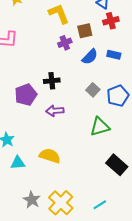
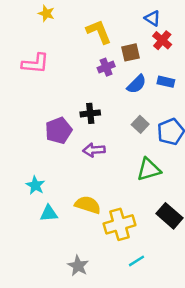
red cross: (111, 21) -> (162, 40), turned -35
gray star: (32, 200) -> (78, 266), moved
yellow cross: (61, 203) -> (119, 224), moved, turned 30
cyan line: (100, 205) -> (137, 261), moved

